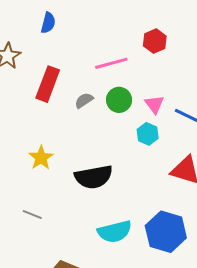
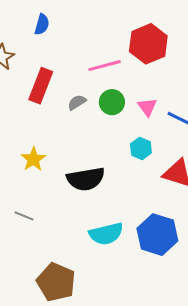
red hexagon: (155, 41) -> (148, 44), size x1.6
cyan hexagon: (148, 134) -> (141, 148), moved

